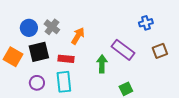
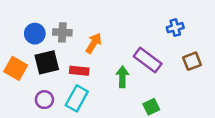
gray cross: (52, 27) -> (62, 32), turned -35
cyan rectangle: (64, 82) -> (77, 98), turned 35

